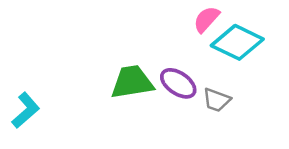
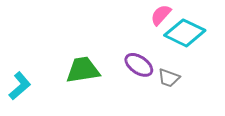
green trapezoid: (132, 82) -> (83, 70), moved

